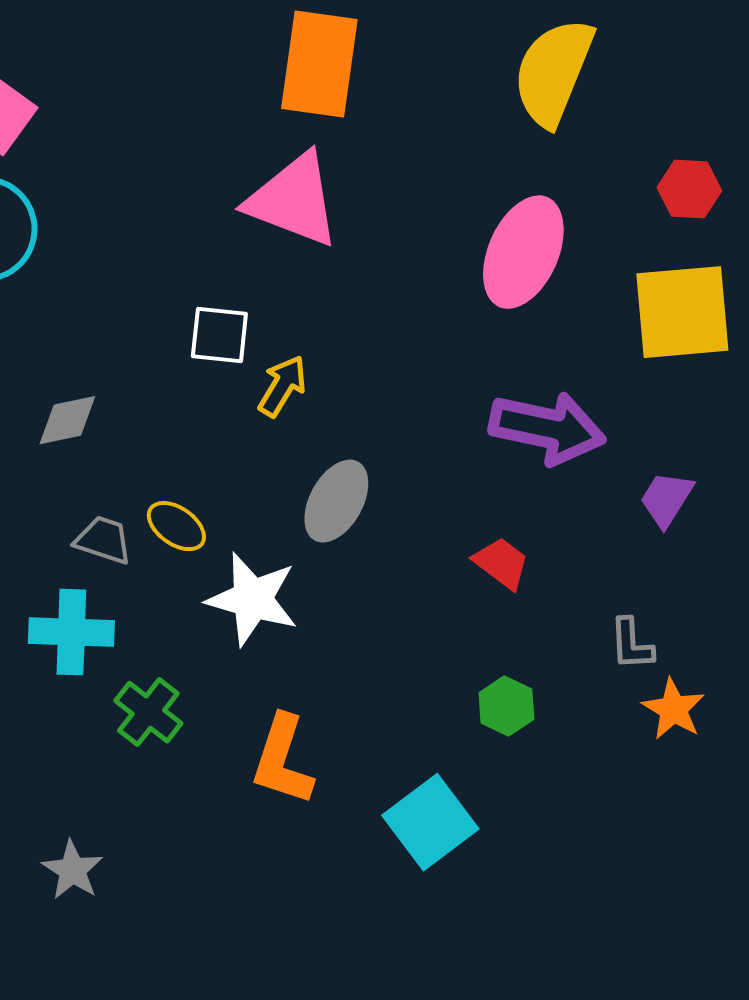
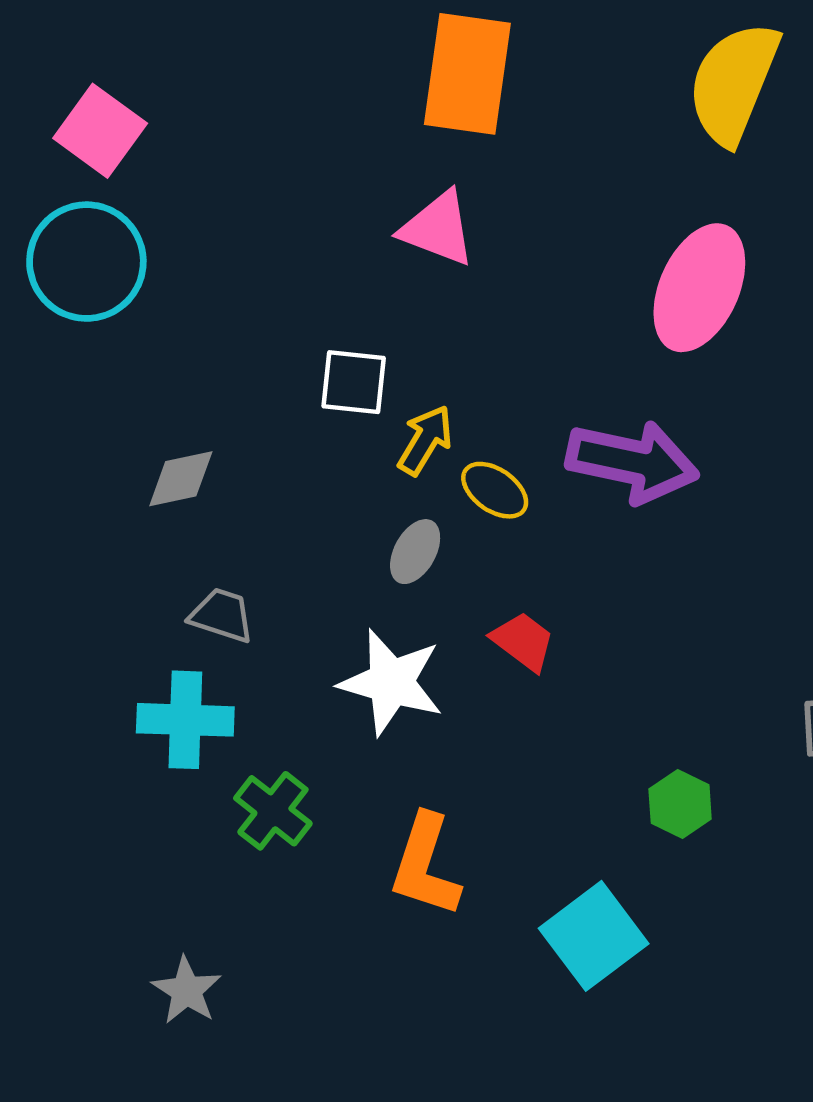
pink triangle: (293, 200) -> (438, 229), size x0.7
purple arrow: (547, 428) -> (632, 462), moved
gray ellipse: (336, 501) -> (415, 552), moved, size x0.7
yellow ellipse: (176, 526) -> (495, 490), moved
red trapezoid: (501, 563) -> (523, 641), moved

